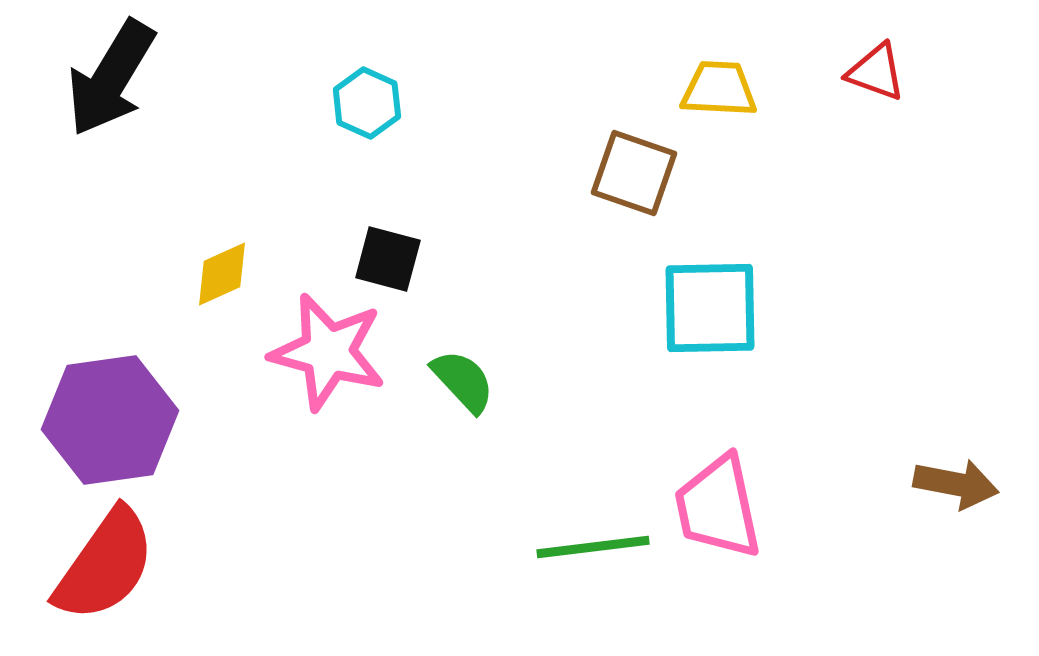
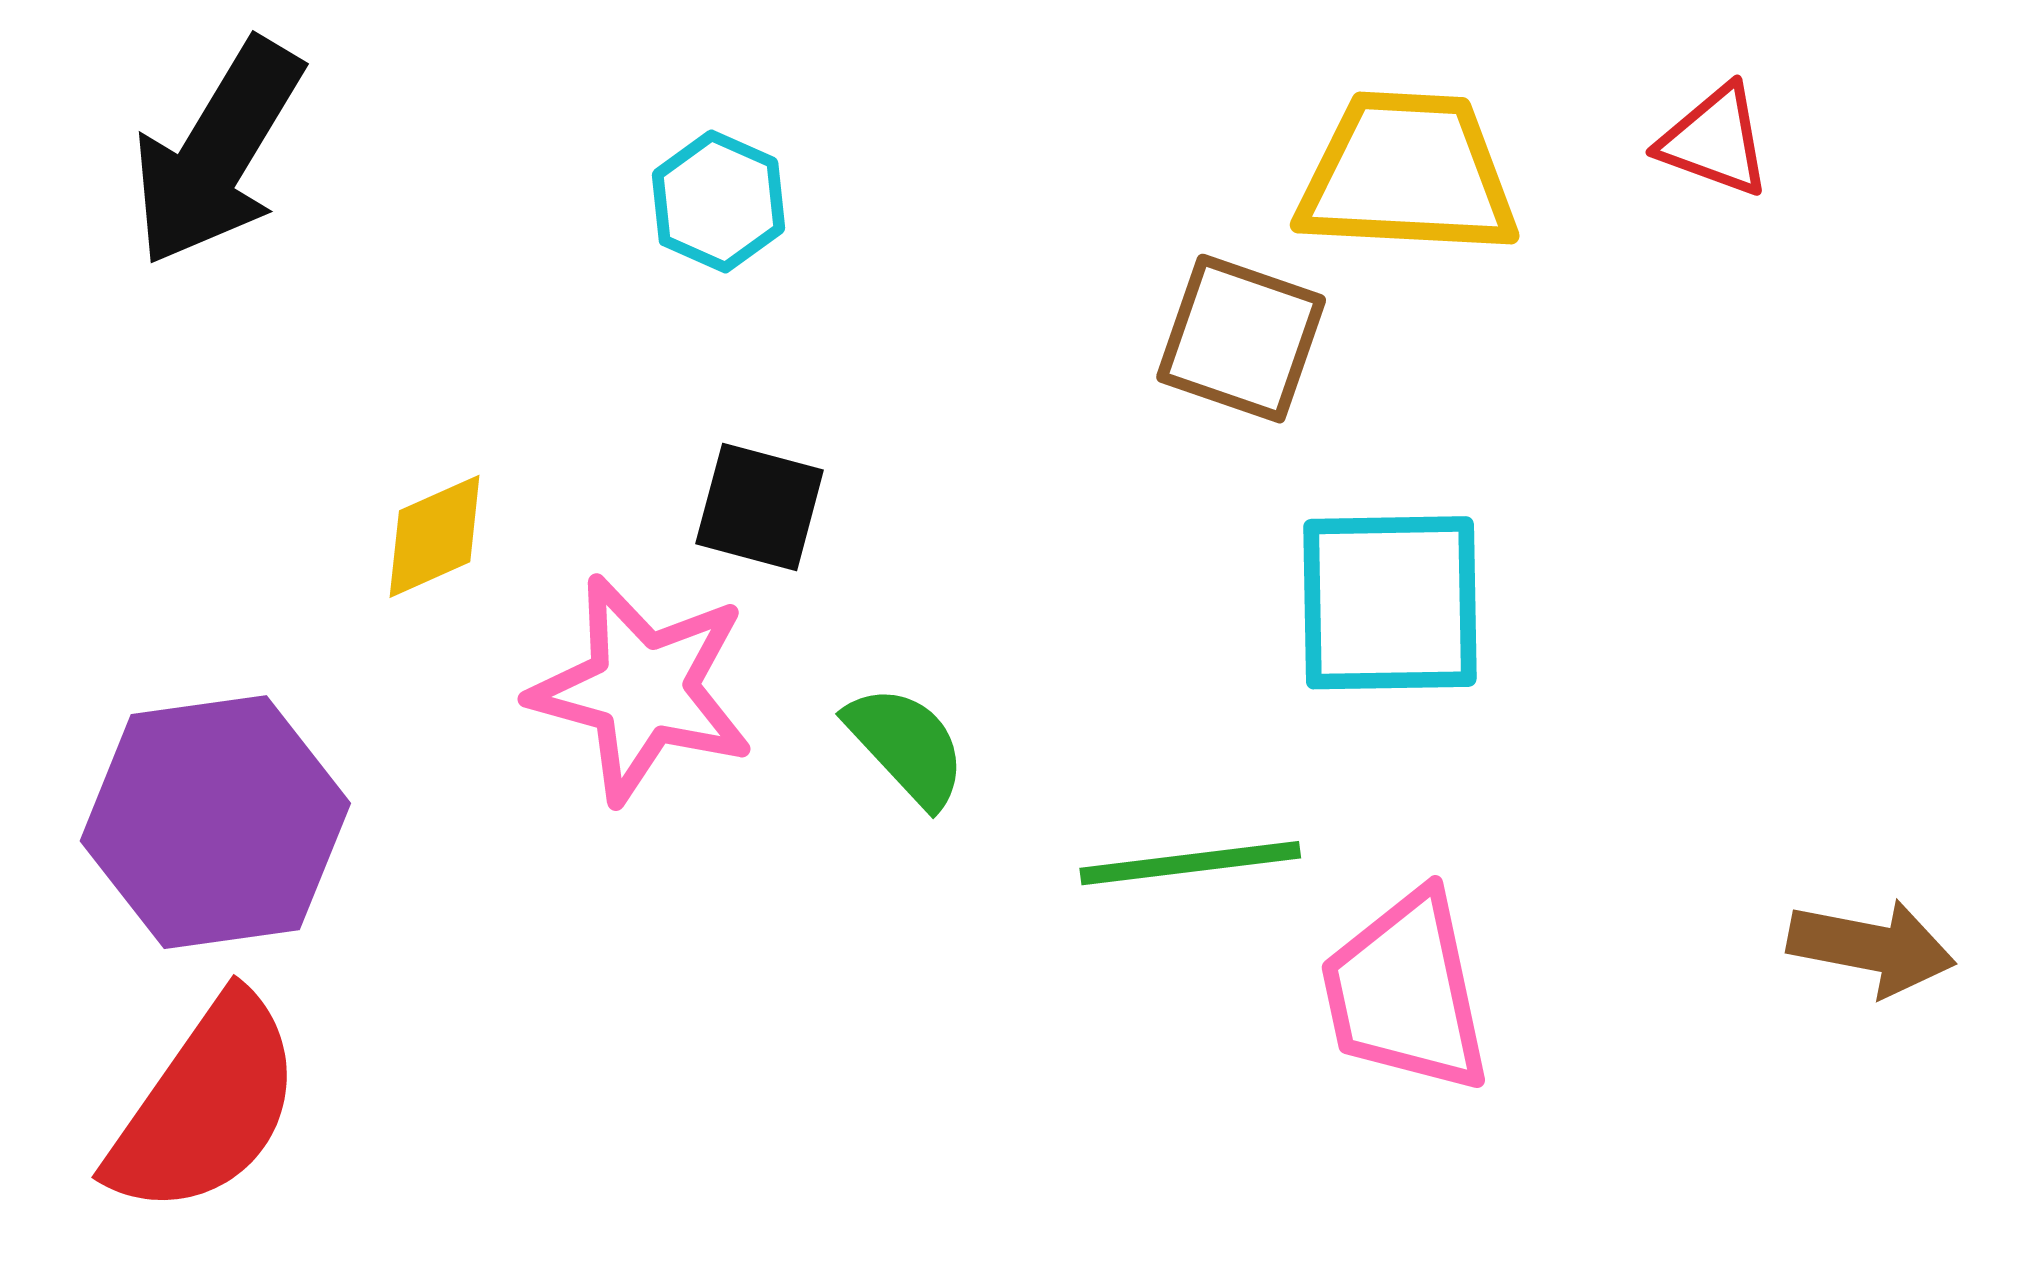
yellow trapezoid: (719, 89) -> (1408, 174), size x1.5
green line: (593, 547) -> (1190, 863), moved

